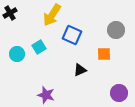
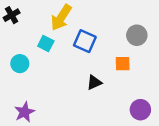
cyan square: (39, 47) -> (46, 43), moved, turned -32
purple star: (46, 95) -> (25, 112), moved, turned 30

